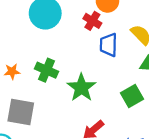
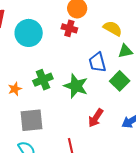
blue trapezoid: (109, 45) -> (97, 62), moved
green cross: (47, 70) -> (43, 80), turned -30

